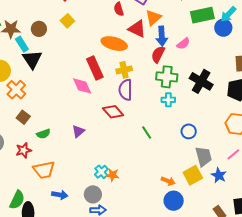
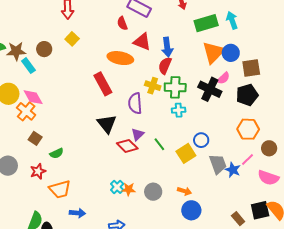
cyan arrow: (228, 14) -> (232, 20), turned 120
orange triangle: (153, 18) -> (213, 52), moved, size x1.4
blue circle: (223, 28) -> (231, 53), moved
pink semicircle: (183, 44) -> (223, 78), moved
black triangle: (32, 59) -> (107, 124), moved
yellow cross: (124, 70) -> (153, 86), moved, turned 35
pink diamond: (82, 86) -> (33, 97), moved
red diamond: (113, 112) -> (127, 146), moved
purple triangle: (78, 131) -> (138, 134), moved
yellow square: (193, 175) -> (186, 153), moved
blue star: (219, 175) -> (233, 170), moved
gray circle: (93, 194) -> (153, 192), moved

